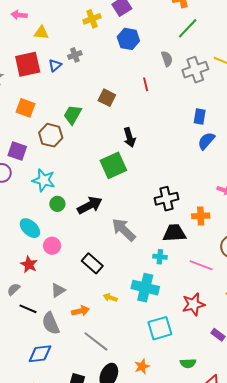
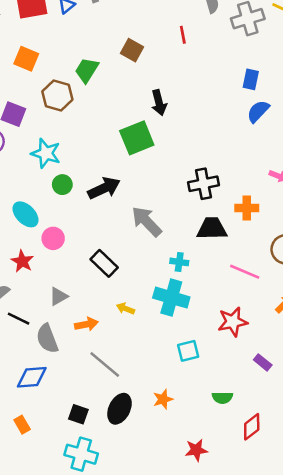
cyan cross: (160, 257) -> (179, 262), moved
cyan square: (160, 328) -> (188, 351), size x0.7

